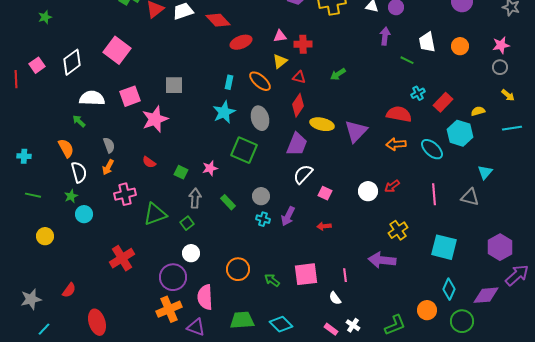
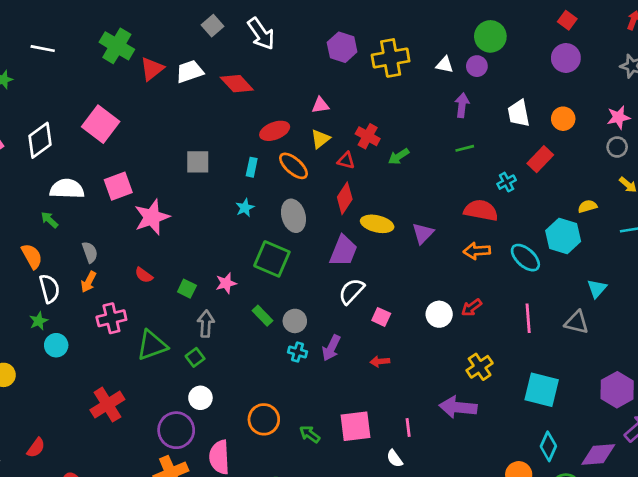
red ellipse: (241, 42) -> (275, 131), moved
red cross: (303, 44) -> (368, 136), moved, turned 30
green line: (407, 60) -> (465, 148), moved, turned -40
gray square: (174, 85) -> (198, 162), moved
red rectangle: (443, 102) -> (540, 159), moved
cyan star: (224, 112) -> (245, 208), size x0.6
purple triangle: (356, 131) -> (423, 233), size x0.7
green rectangle: (228, 202) -> (262, 316), moved

